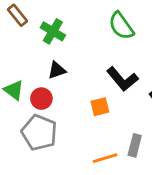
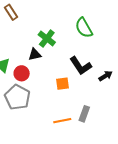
green cross: (53, 31) -> (47, 39), moved

